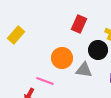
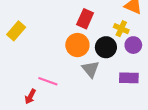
orange circle: (62, 58) -> (77, 45), moved
gray triangle: (84, 70) -> (91, 69), turned 42

